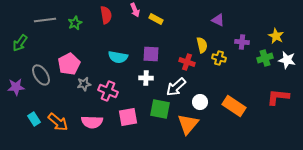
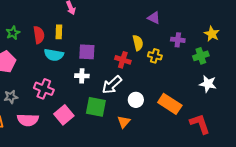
red semicircle: (106, 15) -> (39, 35), moved
yellow rectangle: (156, 19) -> (59, 32), moved, turned 64
green star: (75, 23) -> (13, 33), moved
white star: (287, 60) -> (208, 84), moved
gray star: (84, 84) -> (11, 97), moved
red L-shape: (278, 97) -> (200, 124), moved, turned 65
pink square: (128, 117) -> (64, 115), turned -30
orange triangle: (188, 124) -> (124, 122), size x0.6

